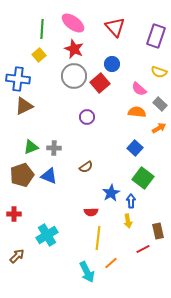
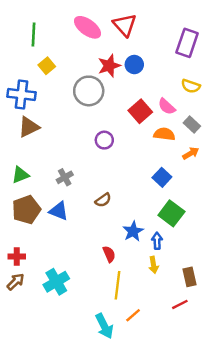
red triangle: (115, 27) -> (125, 25), moved
green line: (42, 29) -> (34, 35), moved
red star: (74, 49) -> (109, 66), moved, turned 30
blue circle: (112, 64) -> (134, 65), moved
red square: (100, 83) -> (140, 111), moved
green triangle: (31, 147) -> (20, 175), moved
gray cross: (54, 148) -> (65, 177), turned -32
red semicircle: (91, 212) -> (109, 254), turned -112
red line: (143, 249) -> (180, 304), moved
brown arrow: (17, 256) -> (16, 282), moved

